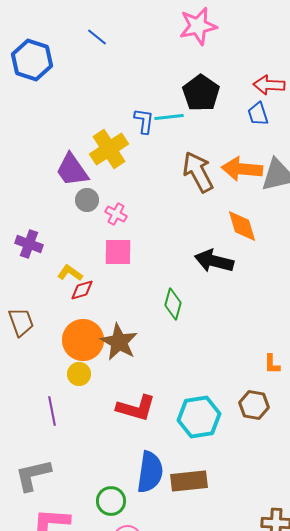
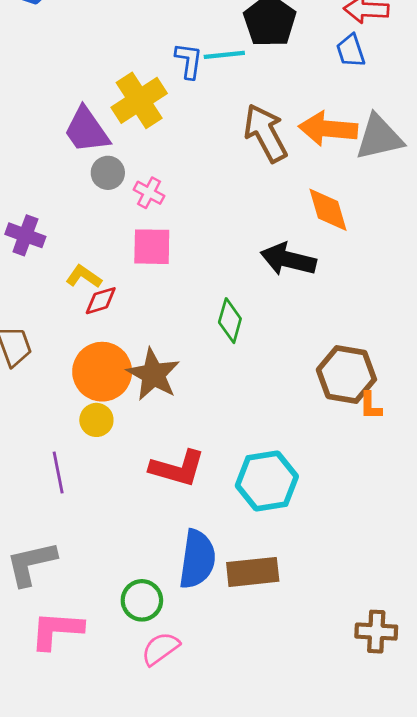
brown hexagon: (254, 405) -> (346, 375), moved, size x1.4

